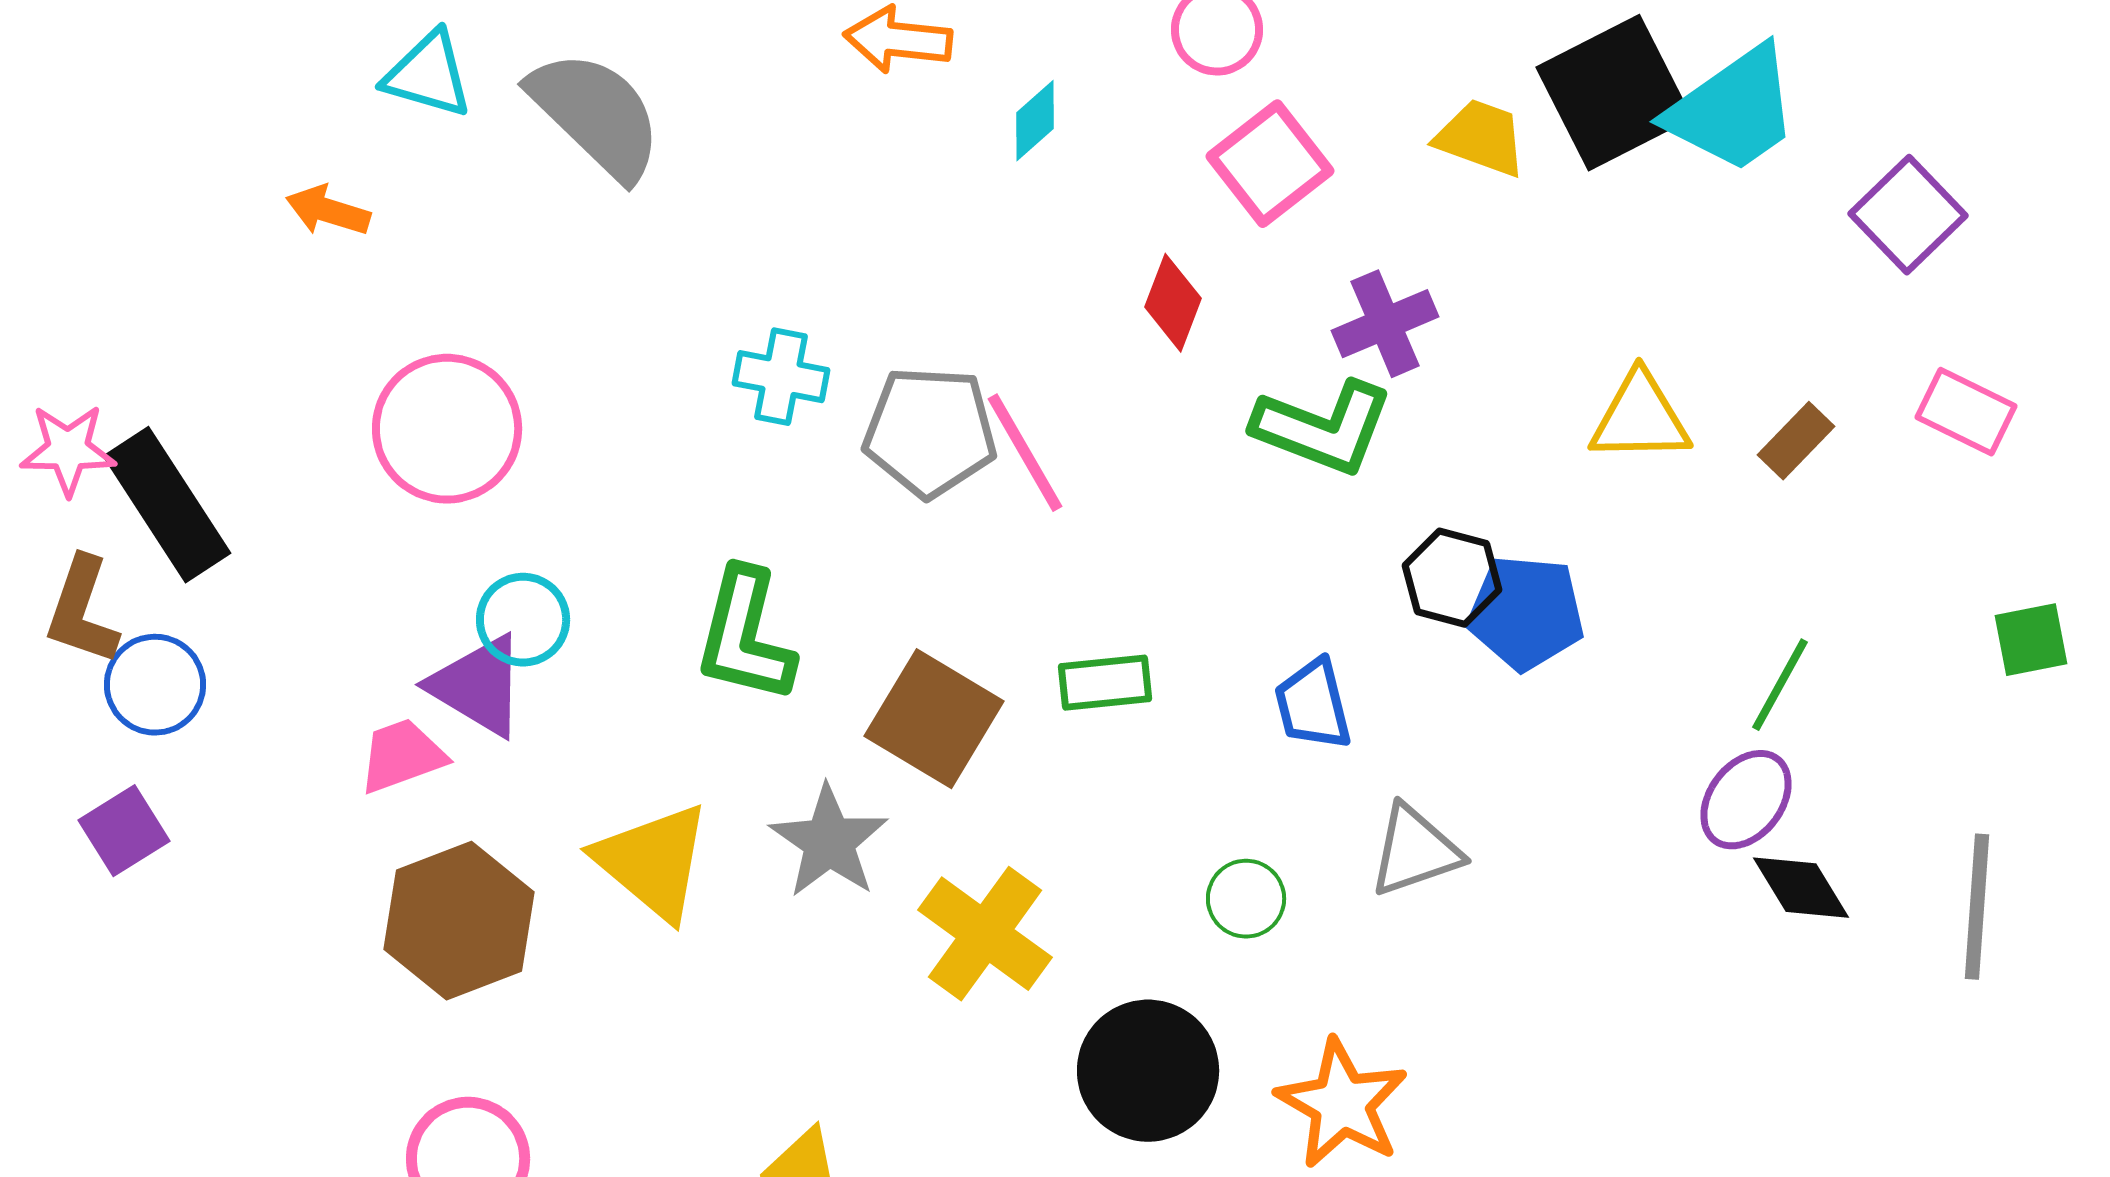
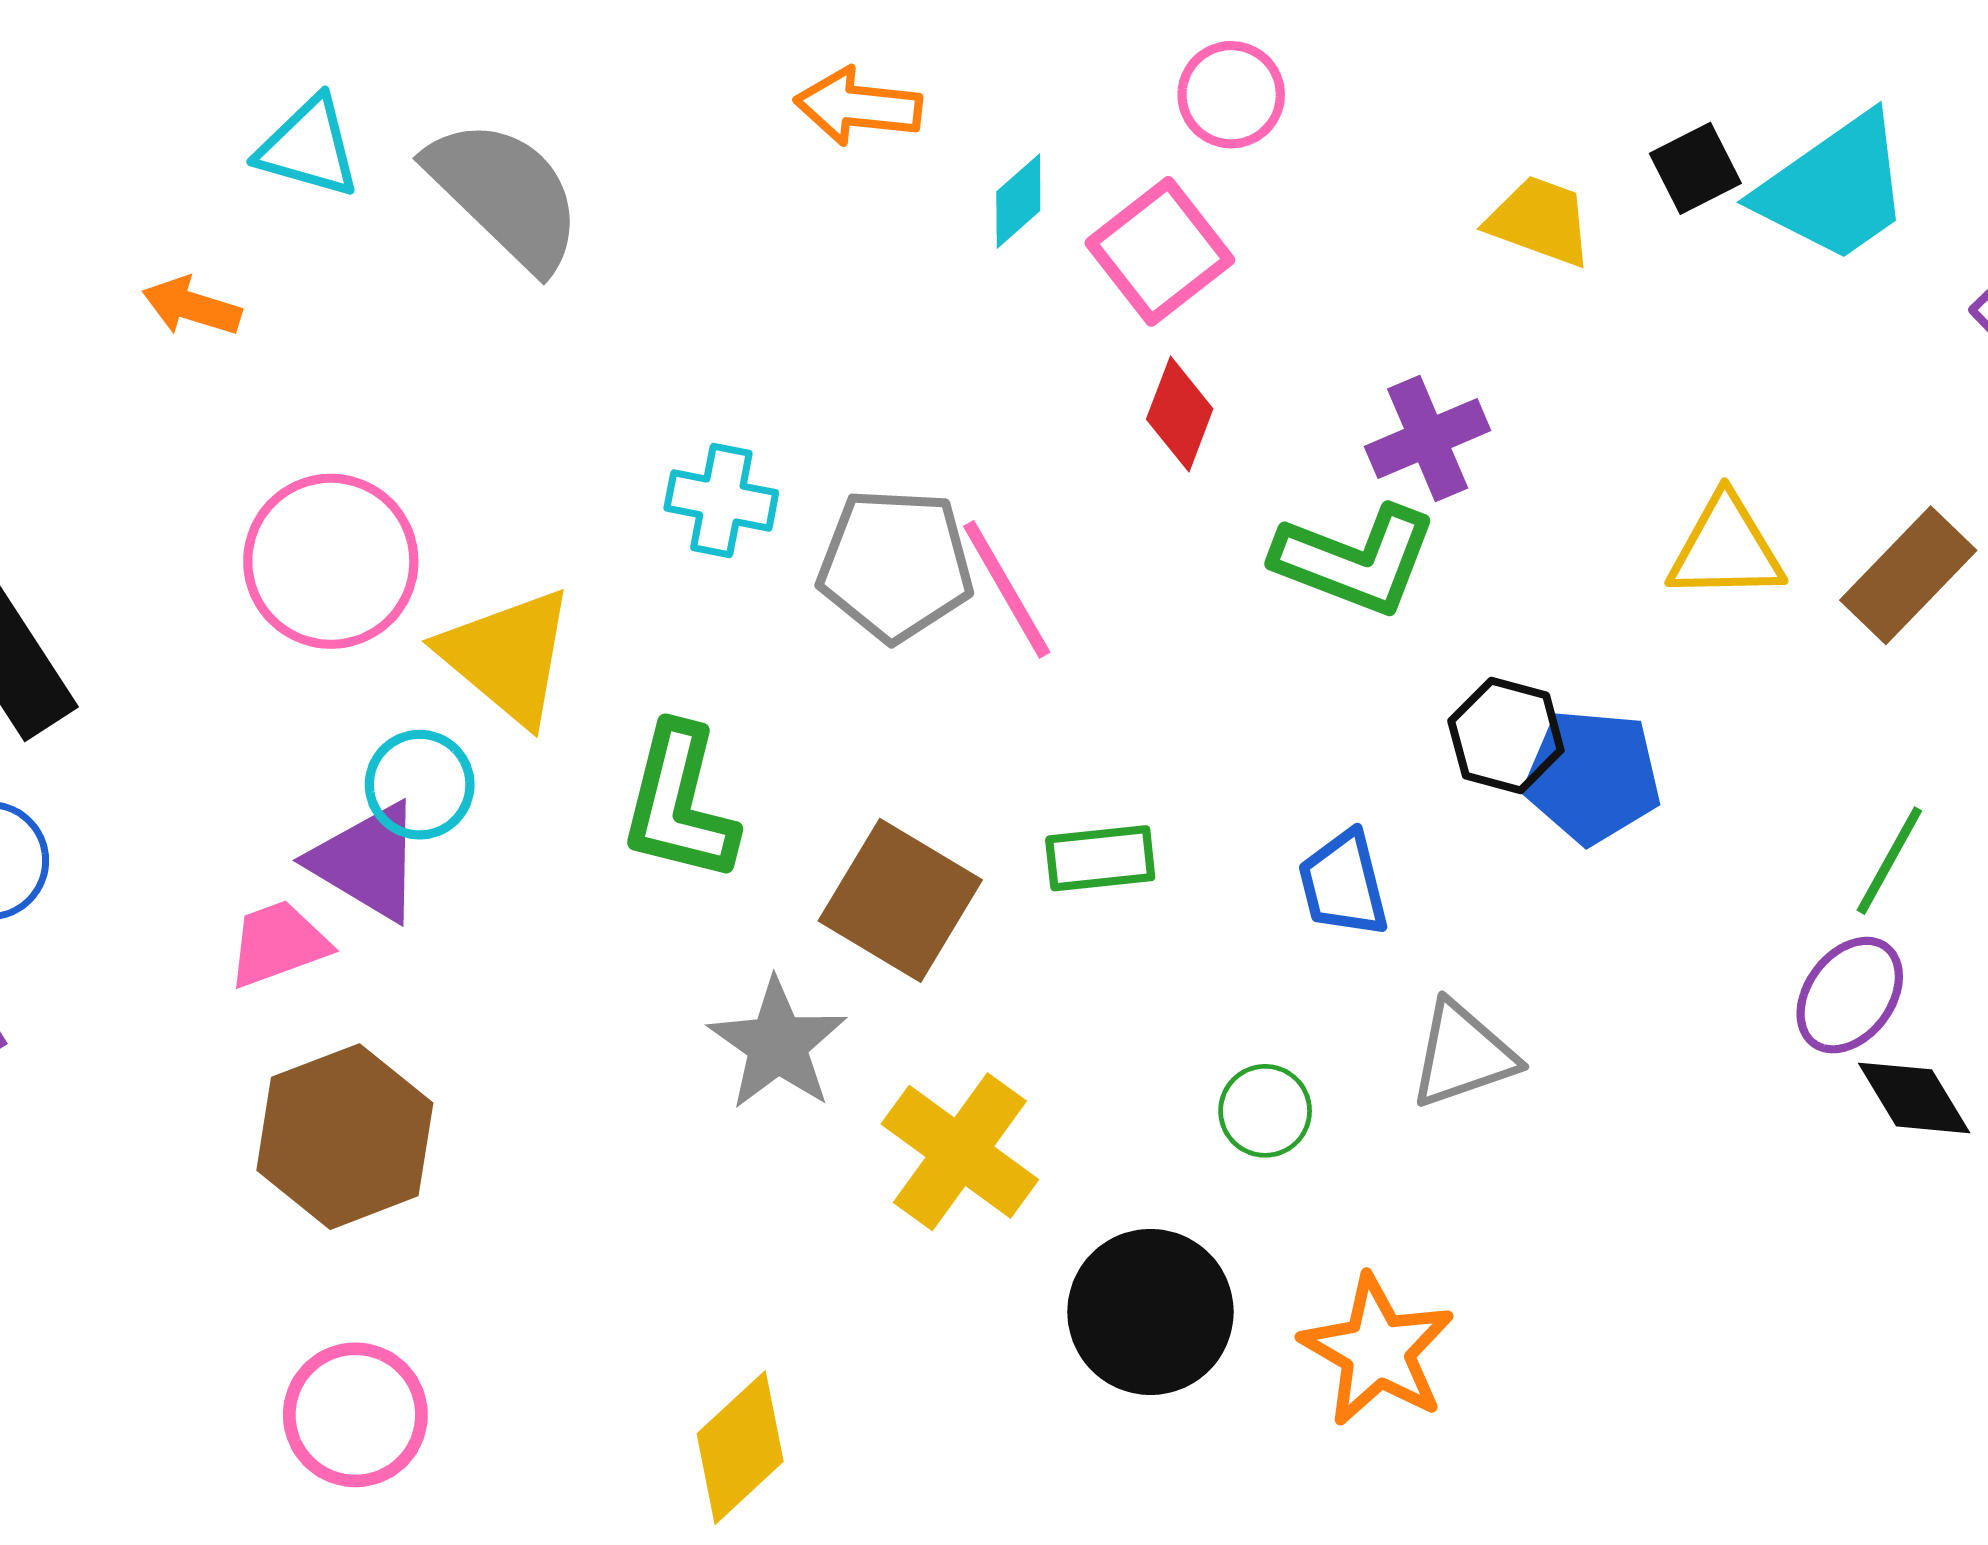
black square: (1614, 93) -> (1695, 168), size x0.5
pink square: (1270, 164) -> (1160, 251), moved
brown rectangle: (1796, 441) -> (1908, 575), size x1.5
yellow triangle: (653, 862) -> (507, 656), moved

